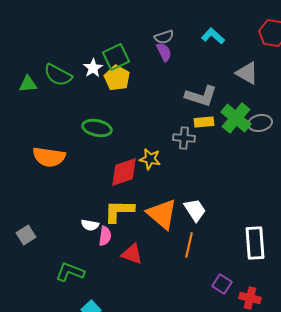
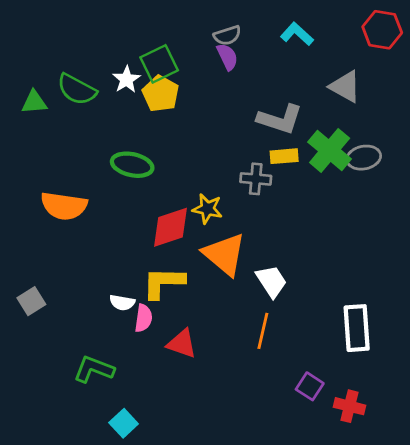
orange triangle: (162, 214) -> (224, 254), moved
gray square: (26, 235) -> (31, 301), moved

